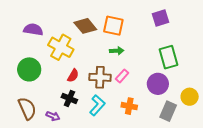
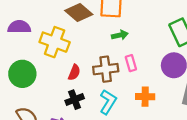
pink rectangle: (122, 76) -> (131, 63), turned -48
black cross: (69, 99) -> (75, 100), turned -35

